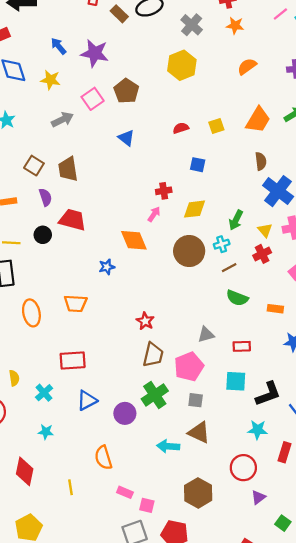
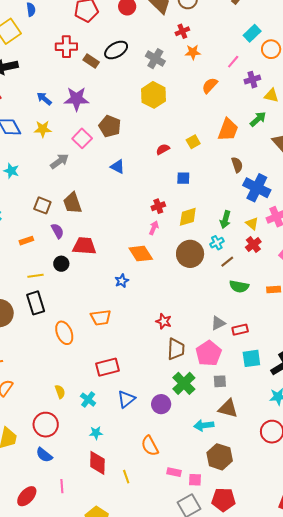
pink line: (280, 14) -> (233, 62), moved
red rectangle: (242, 346) -> (240, 330), moved
red diamond: (25, 471) -> (97, 463), moved
brown hexagon: (198, 493) -> (220, 457), moved

